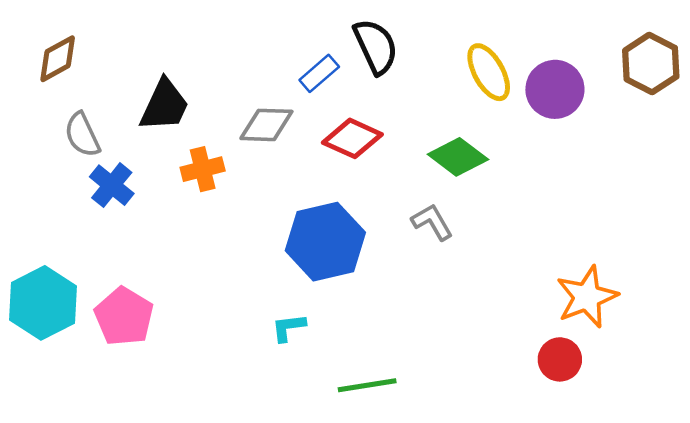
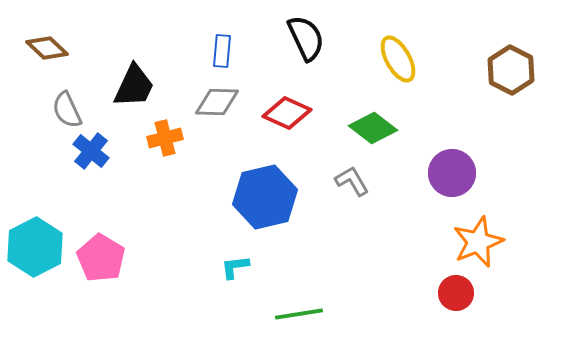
brown diamond: (58, 59) -> (47, 48), turned 72
brown hexagon: (651, 64) -> (511, 70), moved
blue rectangle: (319, 73) -> (222, 51), moved, turned -44
purple circle: (555, 89) -> (452, 173), moved

